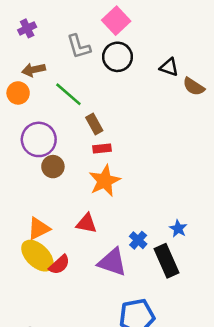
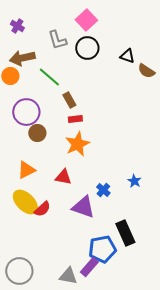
purple cross: (27, 28) -> (17, 26), turned -32
brown arrow: (34, 70) -> (22, 58), size x1.4
orange triangle: (39, 229) -> (26, 170), moved
black rectangle: (167, 261) -> (125, 233), moved

